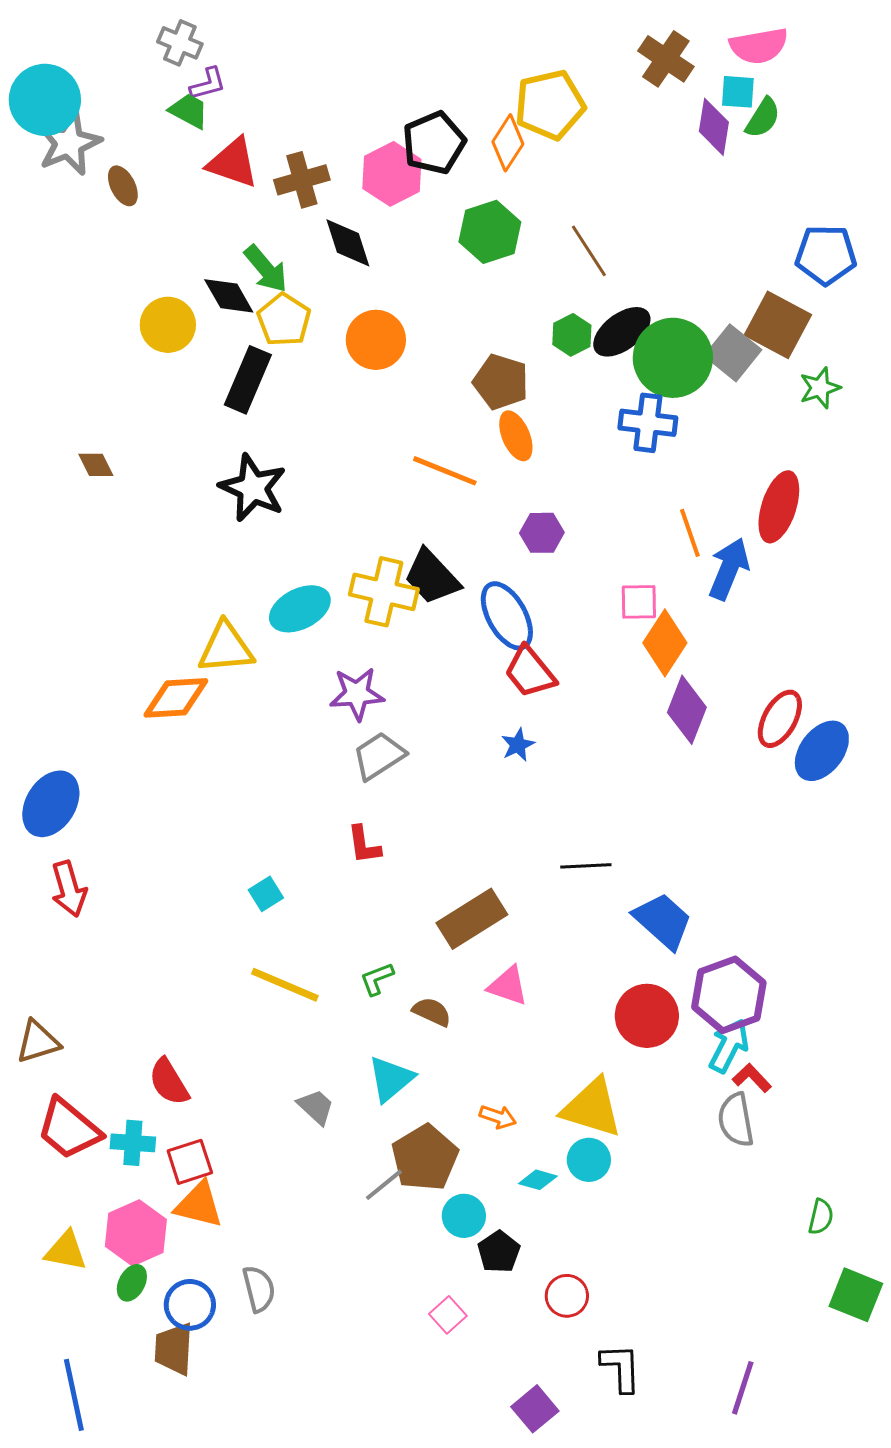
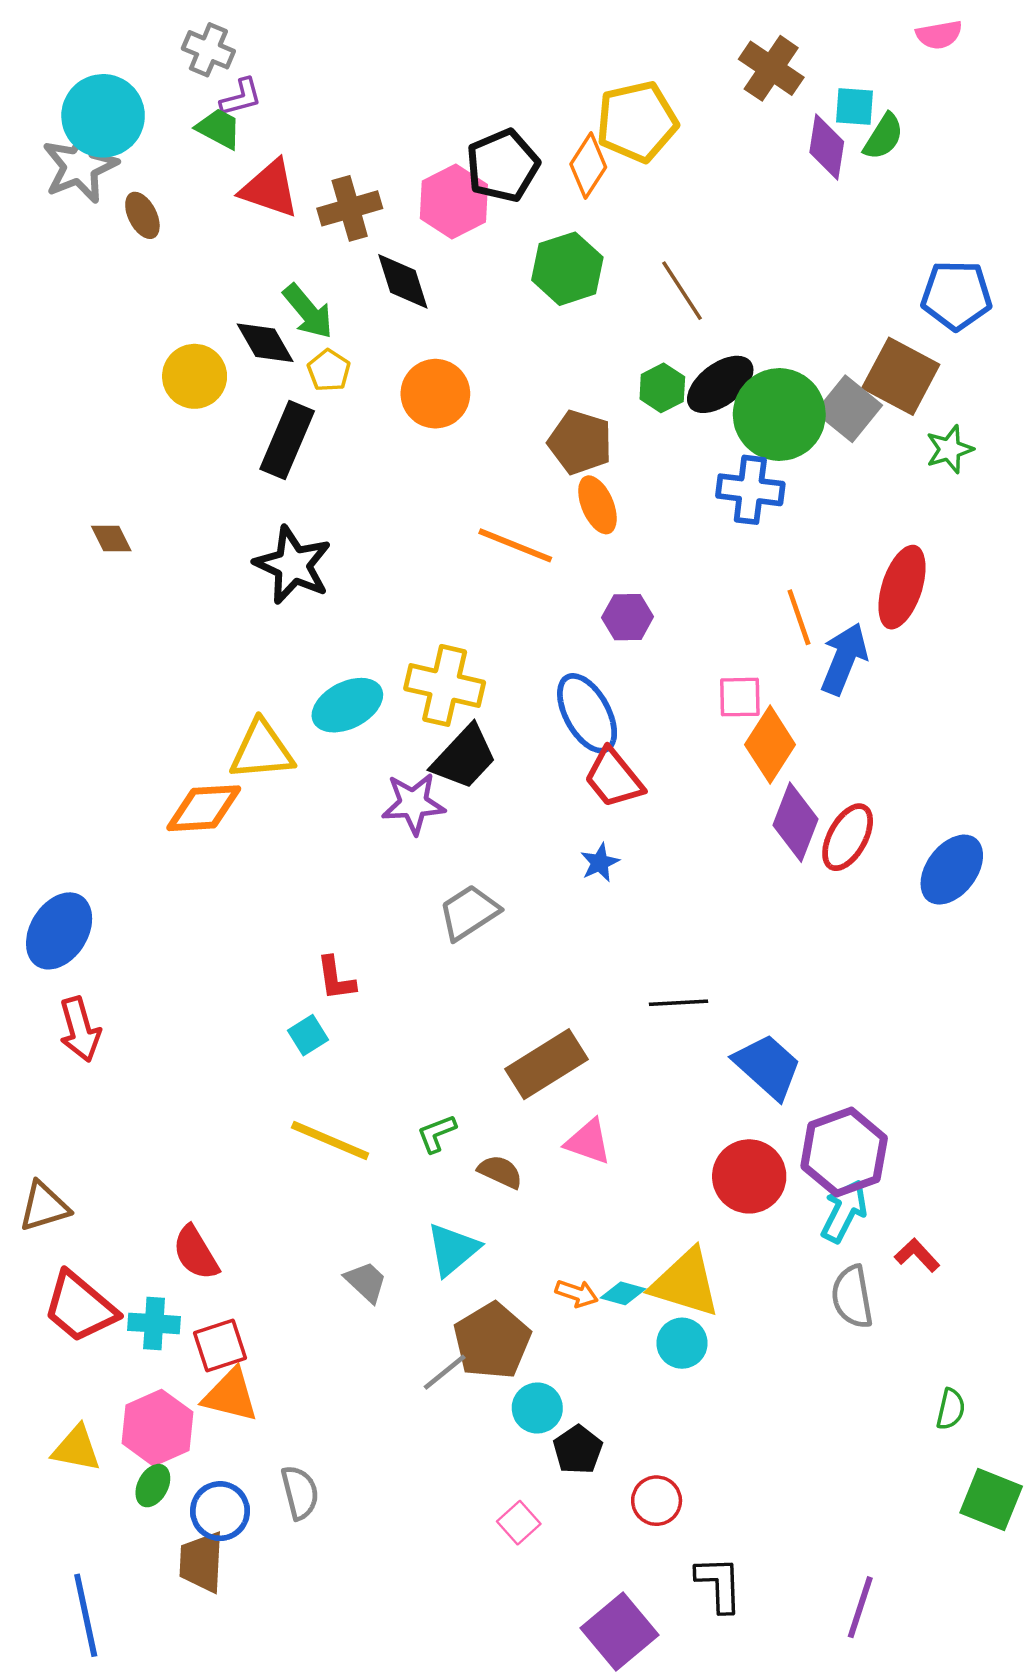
pink semicircle: (759, 46) -> (939, 35), moved, size x0.7
cyan circle: (45, 100) -> (103, 116), moved
yellow pentagon: (284, 320) -> (329, 371), size x0.7
black trapezoid: (432, 577) -> (464, 757), moved, turned -94
red ellipse: (780, 719) -> (848, 837), moved
gray trapezoid: (379, 756) -> (469, 912), moved
red L-shape: (364, 845) -> (336, 978), moved
red L-shape: (752, 1078) -> (917, 1255), moved
cyan diamond: (538, 1180) -> (623, 1293), moved
purple square: (535, 1409) -> (619, 1631), size x1.4

